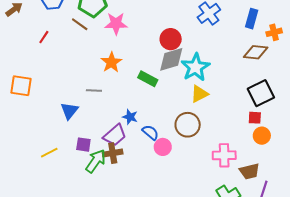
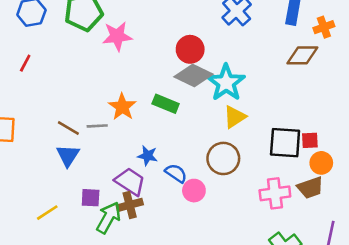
brown line: (80, 24) -> (68, 128), moved
gray diamond: (171, 59) -> (194, 76), turned 48
orange star: (111, 62) -> (122, 107), moved
black square: (261, 93) -> (285, 143), moved, turned 36
purple trapezoid: (115, 135) -> (130, 181), turned -100
brown trapezoid: (249, 171) -> (310, 188), moved

